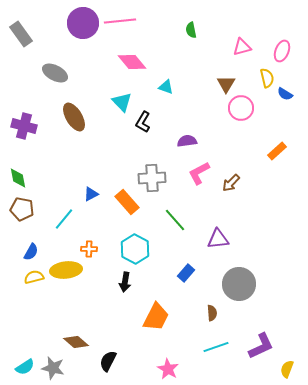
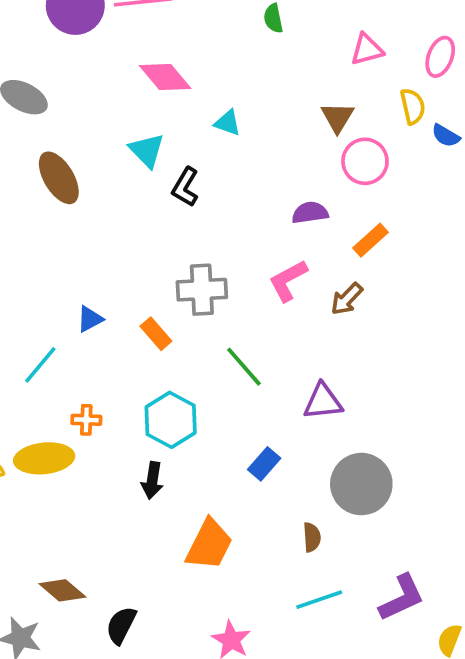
purple semicircle: (187, 141) -> (310, 213), moved
orange rectangle: (277, 151) -> (370, 240), moved
orange rectangle: (127, 202) -> (156, 334), size x0.7

